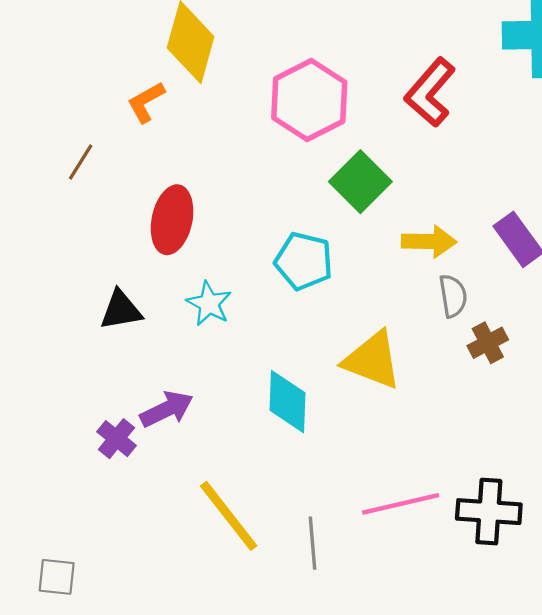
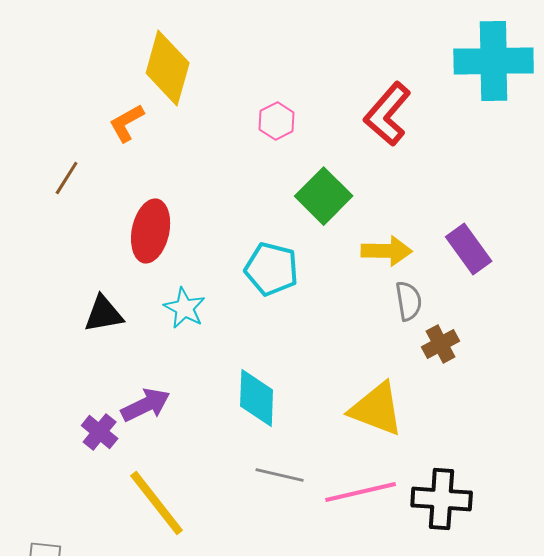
pink hexagon: (309, 100) -> (277, 121), size x0.5
yellow triangle: (372, 360) -> (377, 409), moved
yellow line: (229, 516) -> (157, 503), moved
gray line: (312, 543) -> (280, 475), moved, turned -72

